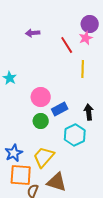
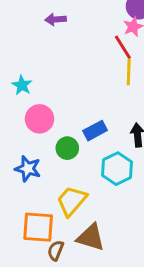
red line: (67, 45) -> (123, 47), moved
pink circle: (41, 97) -> (39, 119), moved
blue star: (14, 153) -> (28, 169), moved, turned -30

